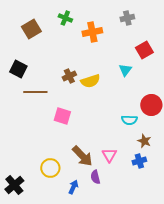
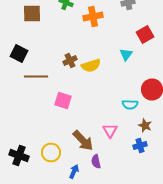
brown square: (31, 29) -> (32, 14), turned 30
pink triangle: (109, 155) -> (110, 130), moved
black cross: (14, 185) -> (19, 156), moved, turned -30

